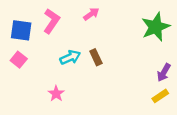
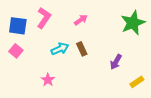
pink arrow: (91, 14) -> (81, 20), moved
purple arrow: (164, 73) -> (116, 62), moved

